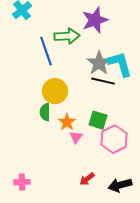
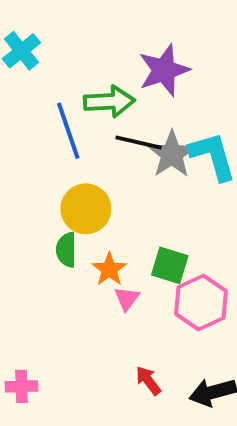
black line: (103, 81) -> (139, 142), moved
red arrow: (87, 179) -> (148, 381), turned 91

